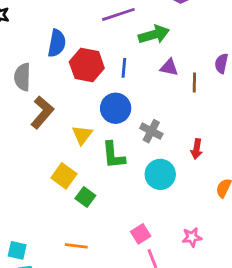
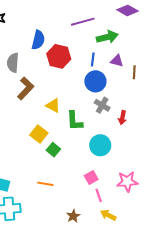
blue line: (124, 68) -> (93, 59), moved
blue circle: (116, 108) -> (95, 81), moved
yellow triangle: (82, 135) -> (53, 106), turned -42
red arrow: (197, 149) -> (122, 118), moved
cyan circle: (160, 174) -> (100, 145), moved
pink star: (192, 237) -> (127, 182), size x1.5

